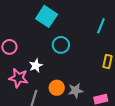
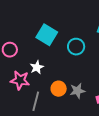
cyan square: (47, 16) -> (47, 35), moved
cyan circle: (61, 45) -> (76, 47), moved

